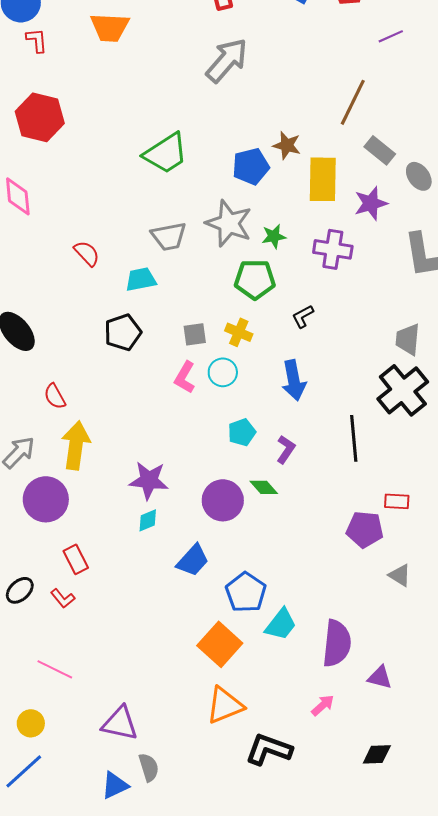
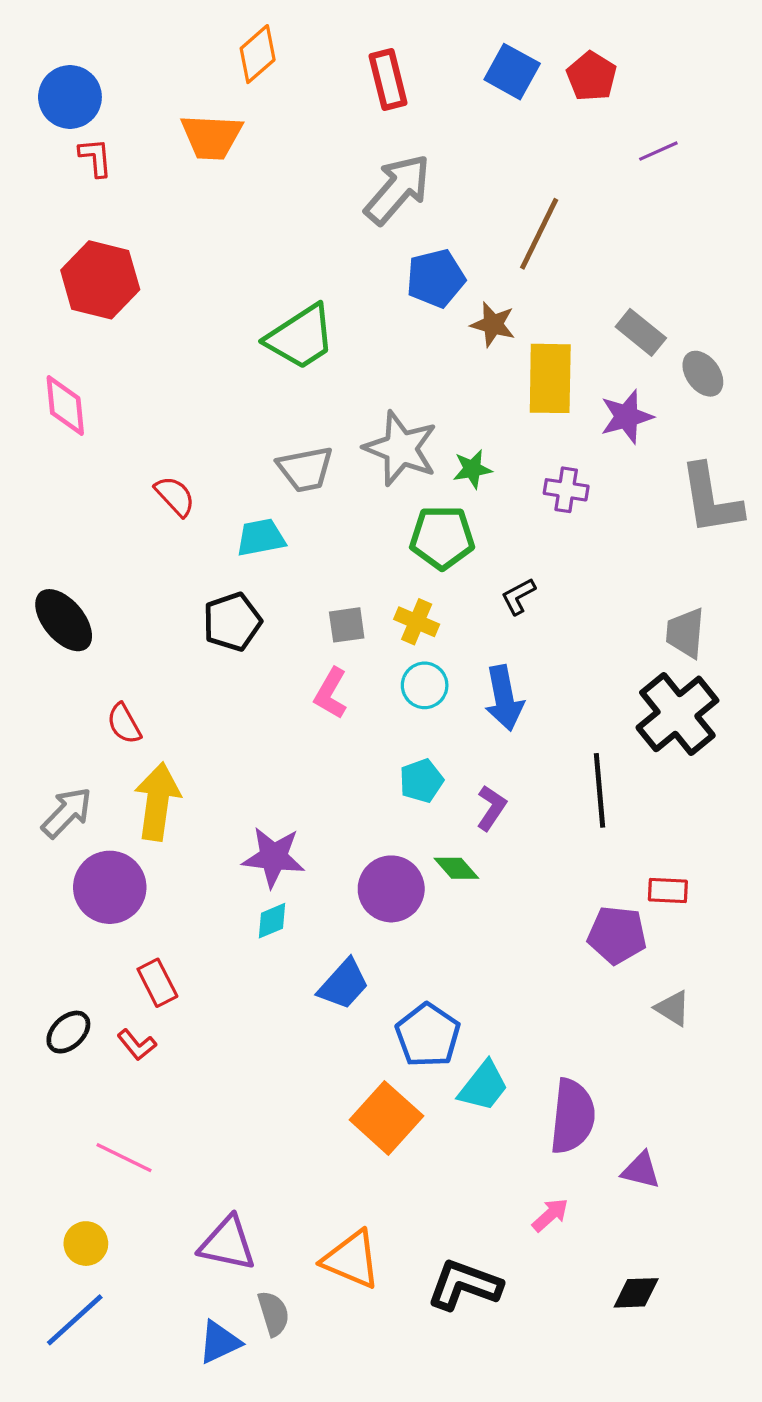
brown line: (353, 102) -> (539, 234), moved
blue pentagon: (251, 166) -> (436, 278), moved
purple cross: (333, 249) -> (566, 490), size x0.7
cyan circle: (223, 372) -> (425, 685), moved
orange triangle: (225, 705) -> (351, 1259), moved, turned 45

